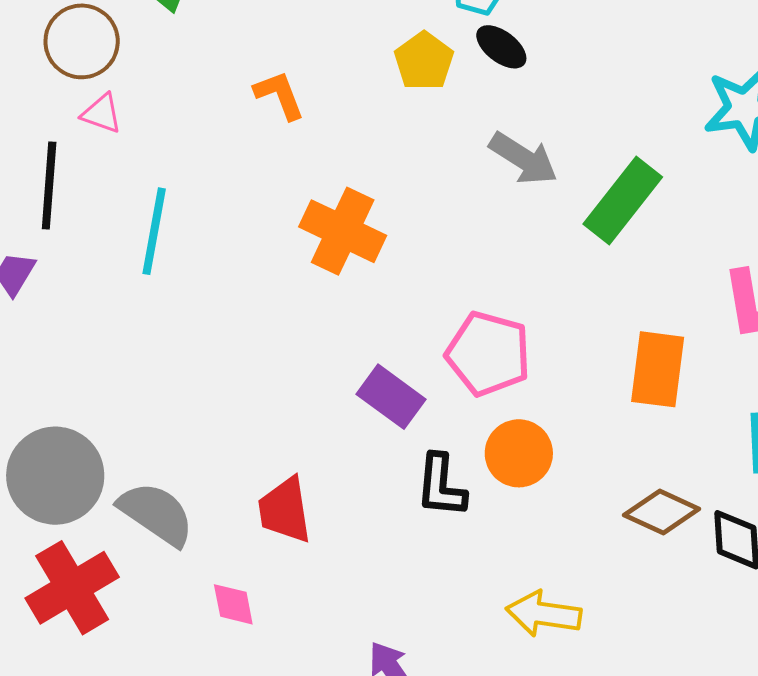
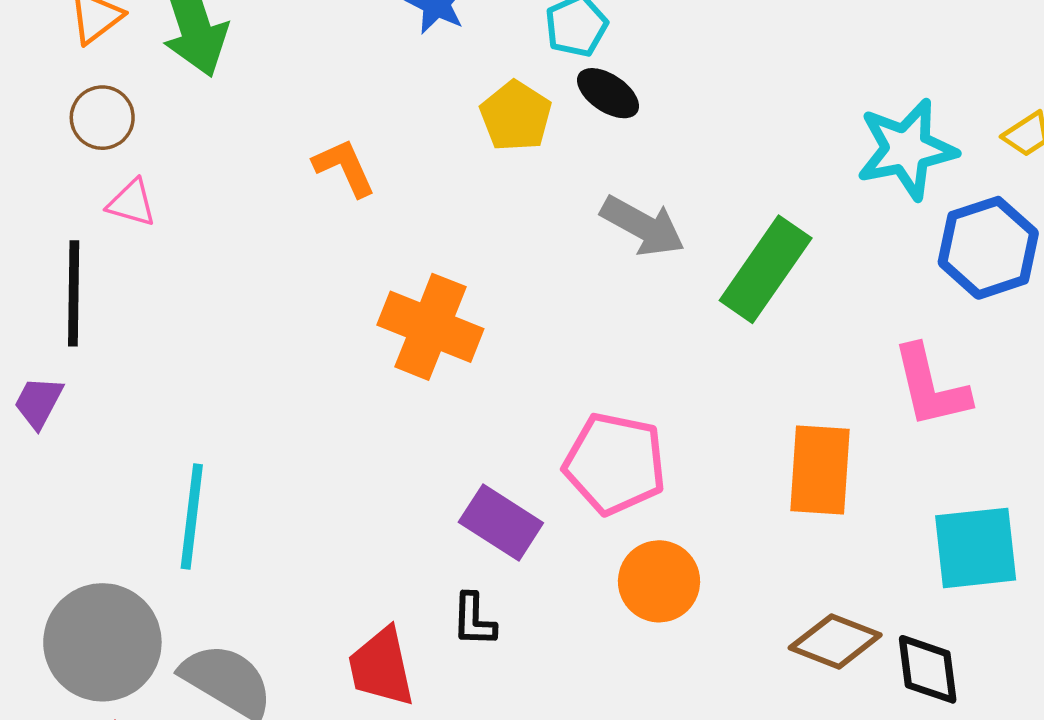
brown circle: (82, 41) -> (102, 118), size x0.7
cyan line: (154, 231) -> (192, 516), moved
black L-shape: (441, 486) -> (474, 620), moved, size x0.7

